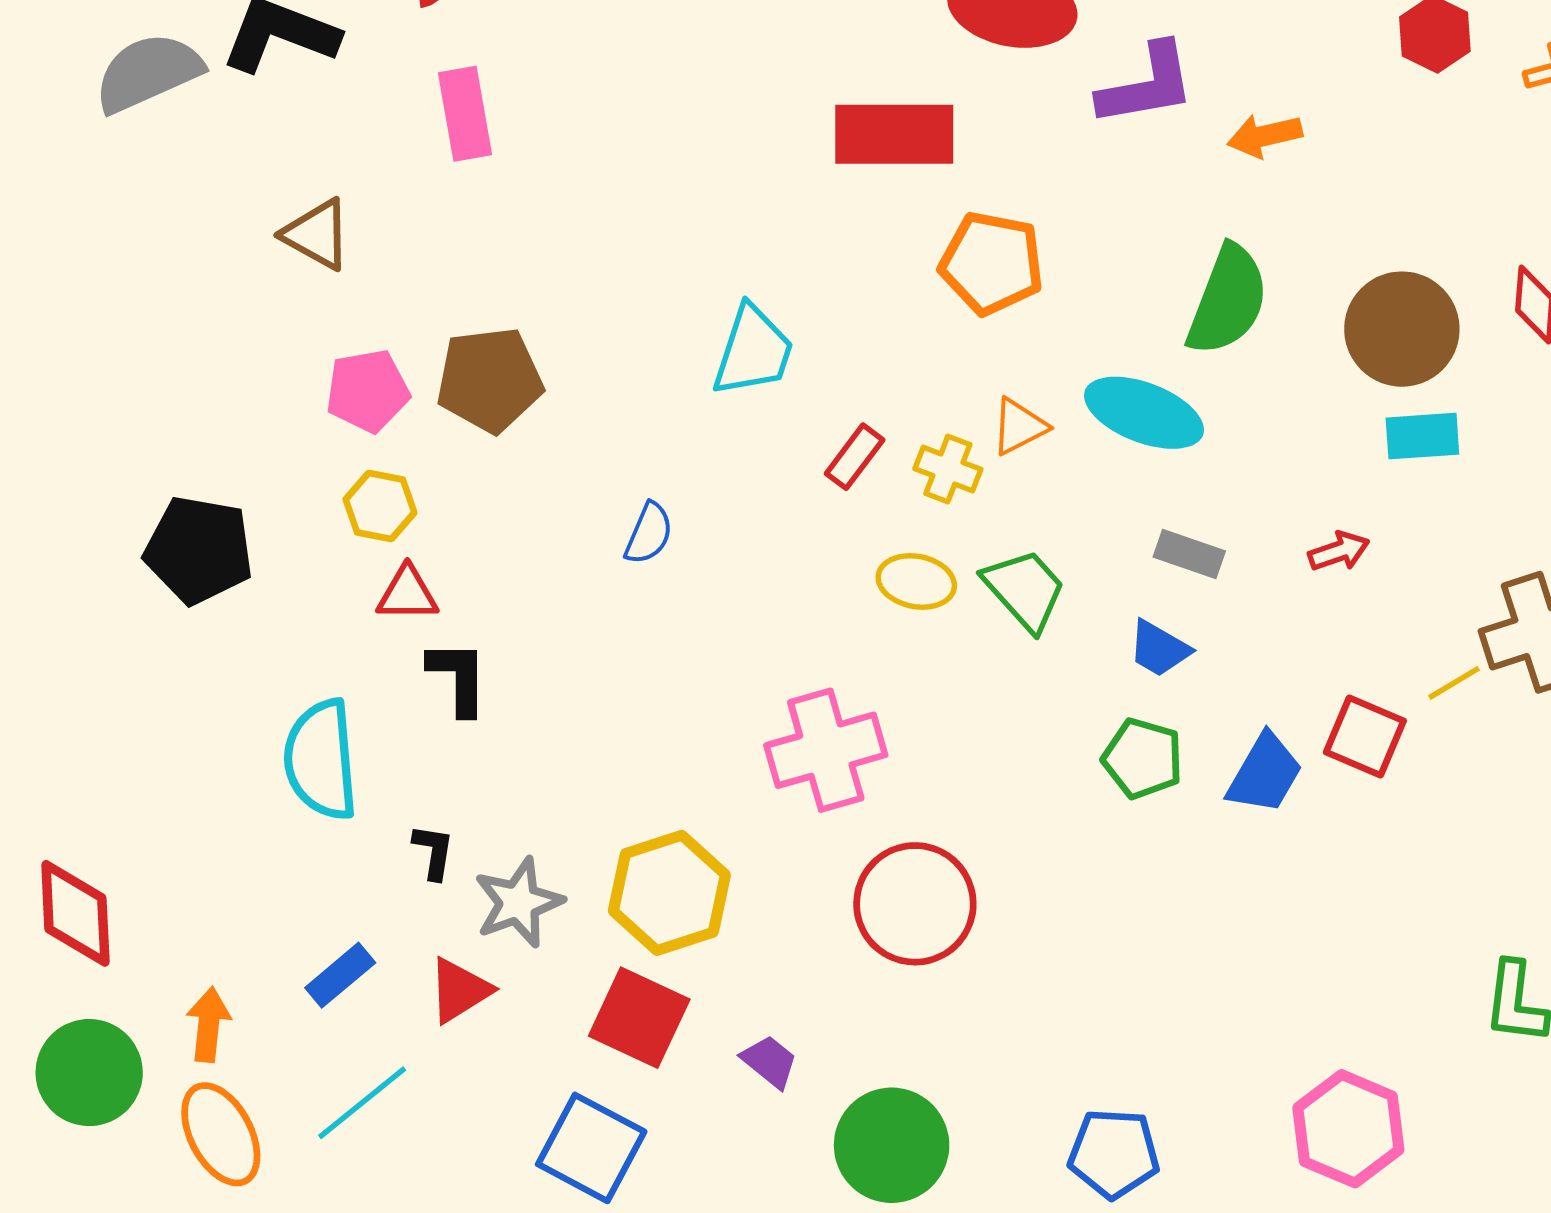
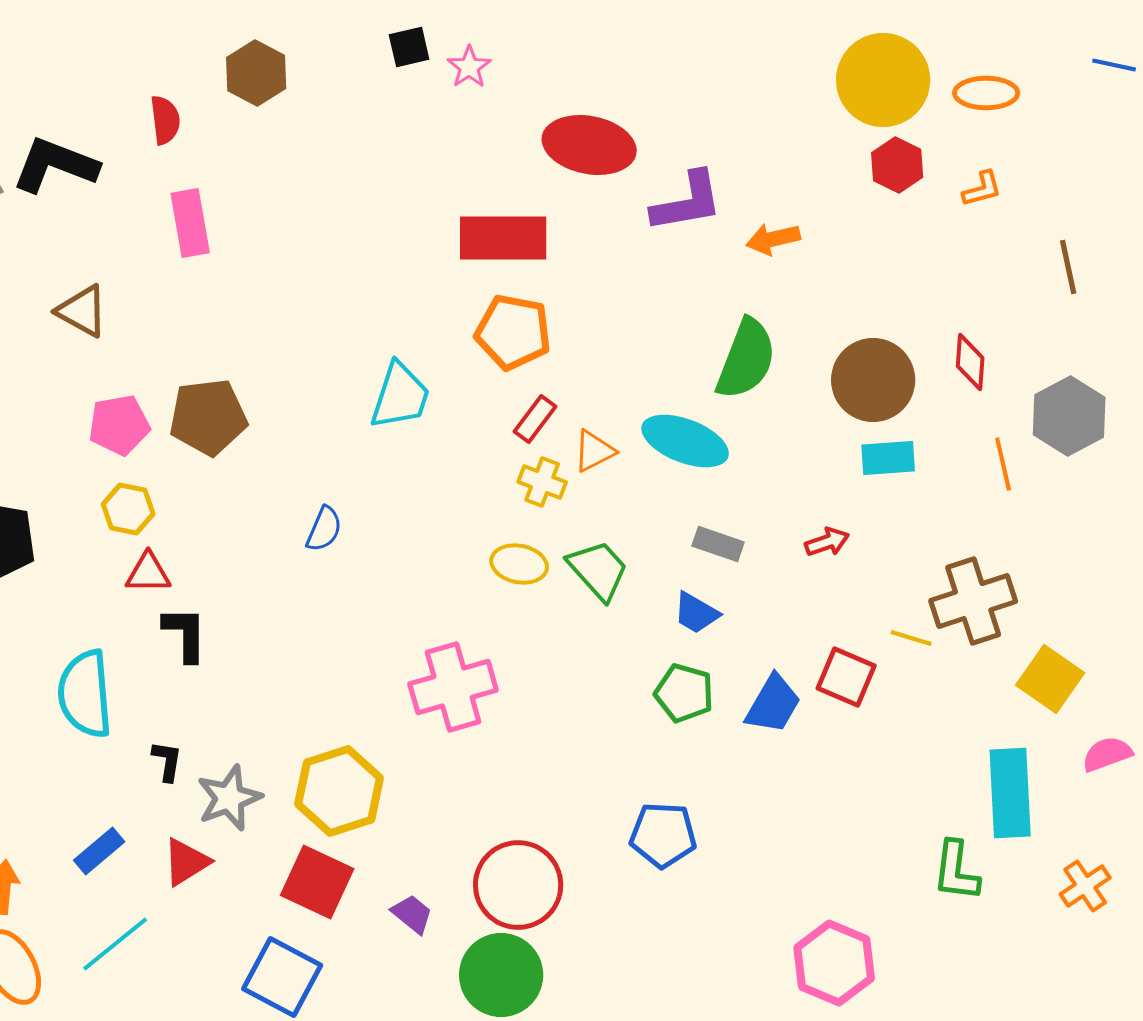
orange pentagon: (992, 263) -> (513, 332), moved
red rectangle: (855, 457) -> (535, 419), moved
yellow line: (1454, 683) -> (911, 638), turned 48
red circle: (915, 904) -> (518, 885), moved
blue pentagon: (1114, 1153) -> (663, 835), moved

